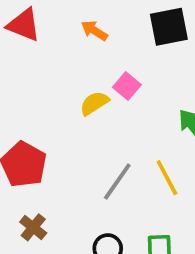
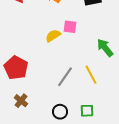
pink square: (127, 86) -> (70, 27), turned -32

